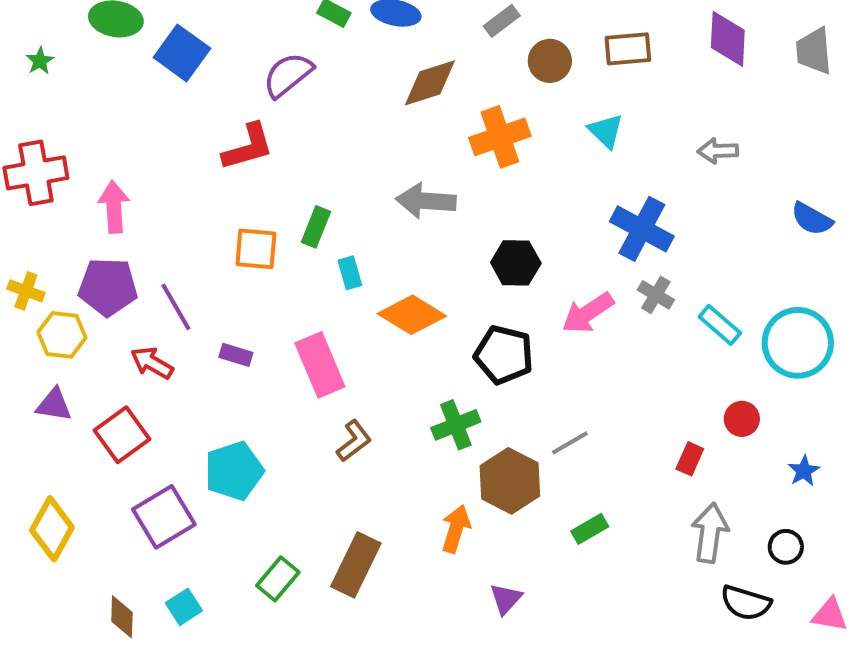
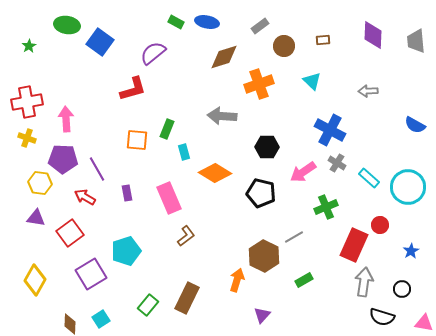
brown rectangle: (628, 49) -> (323, 40), size x0.6
yellow cross: (26, 291) -> (27, 138), moved
purple rectangle: (236, 355) -> (127, 193), turned 63
green cross: (456, 425) -> (326, 207), moved
red rectangle: (690, 459) -> (354, 245), size x2.0

